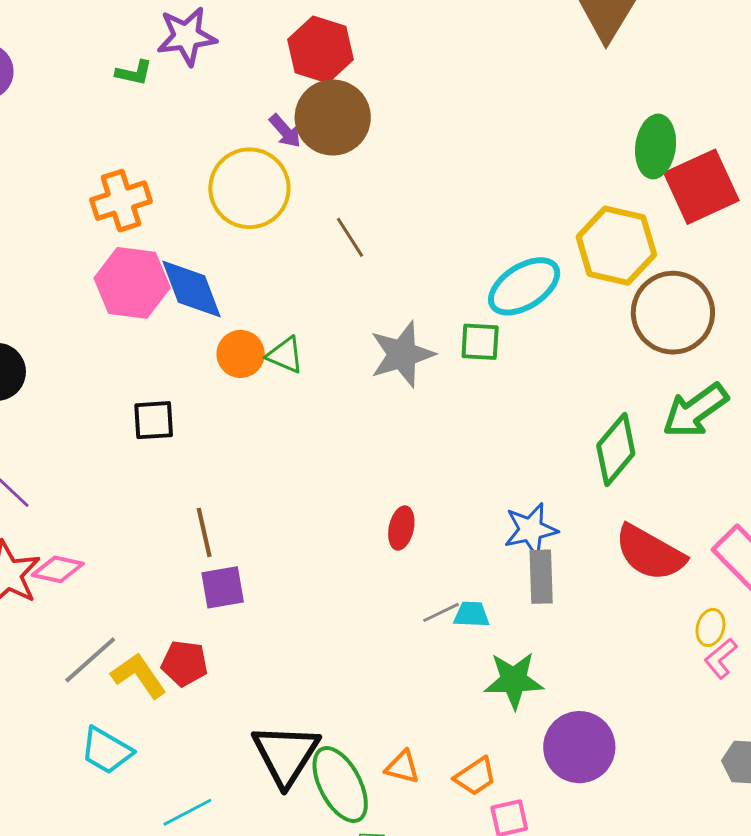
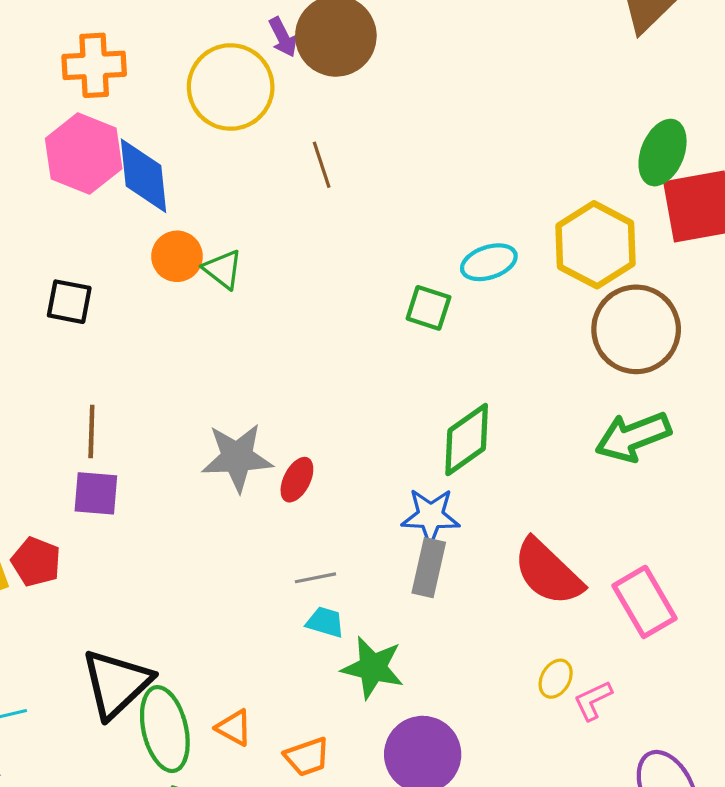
cyan ellipse: (524, 286) -> (489, 262), size x0.7
gray star: (402, 354) -> (237, 457), moved
green diamond: (616, 450) -> (467, 440), moved
cyan trapezoid: (472, 614) -> (325, 622), moved
yellow ellipse: (710, 627) -> (556, 679), moved

